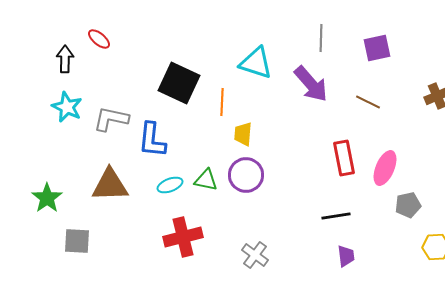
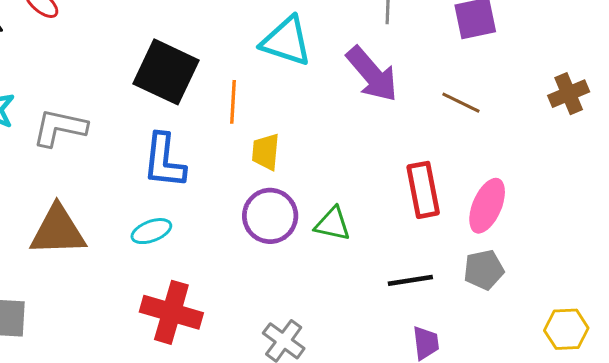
blue L-shape: (152, 140) -> (164, 161), moved
green triangle: (206, 180) -> (332, 224), moved
gray pentagon: (408, 205) -> (484, 270), moved
red cross: (183, 237) -> (171, 312), turned 30

